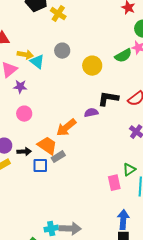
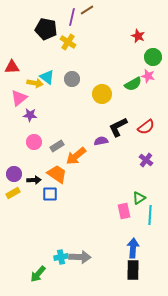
cyan triangle: (37, 62) -> (47, 77), moved
black L-shape: (108, 99) -> (118, 127), turned -35
gray rectangle: (58, 157) -> (57, 146), moved

